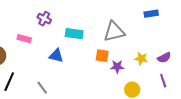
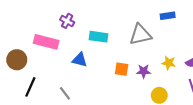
blue rectangle: (151, 14) -> (168, 16), moved
pink rectangle: (24, 39) -> (46, 42), size x1.6
orange square: (102, 56) -> (122, 69), moved

